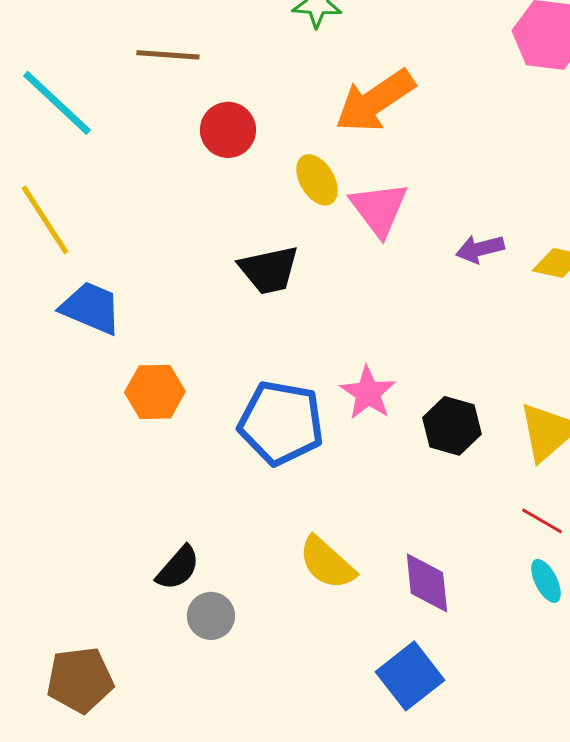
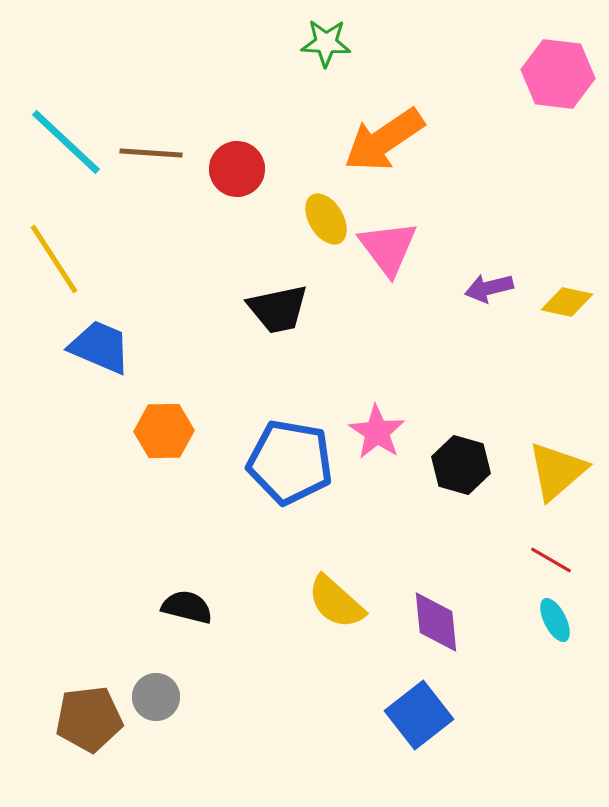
brown line: (168, 55) -> (151, 153), moved
black semicircle: (178, 568) -> (187, 607), turned -117
gray circle: (211, 616) -> (156, 697), moved

